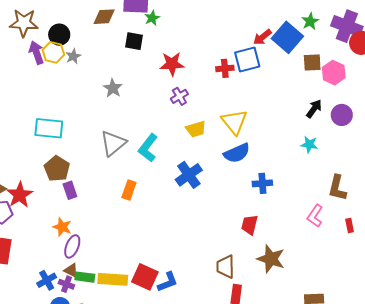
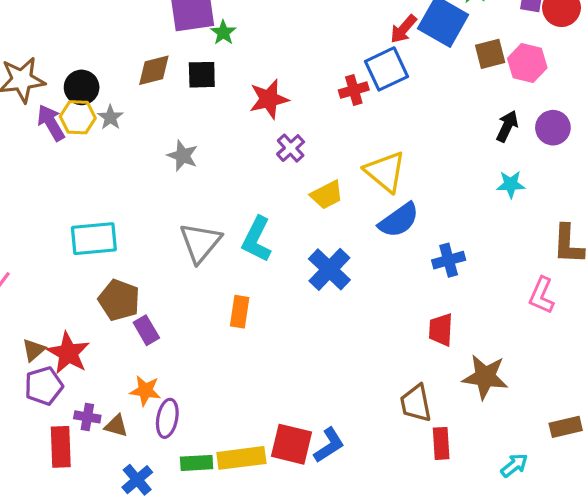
brown diamond: (104, 17) -> (154, 70), moved
brown triangle: (71, 270) -> (116, 426), moved
purple cross: (66, 284) -> (87, 417), moved

